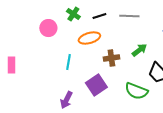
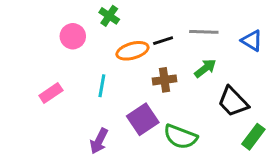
black line: (99, 16) -> (163, 41), moved
gray line: (129, 16) -> (204, 32), moved
pink rectangle: (11, 65) -> (51, 93), moved, turned 56
green semicircle: (136, 91) -> (181, 137), moved

